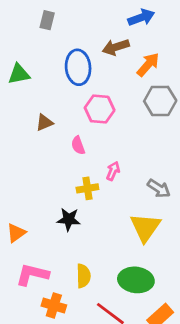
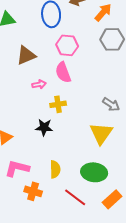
brown triangle: (44, 122) -> (26, 55), size x1.5
pink semicircle: (78, 145) -> (63, 72), moved, size x1.5
pink arrow: (113, 171) -> (39, 84), moved, turned 56

